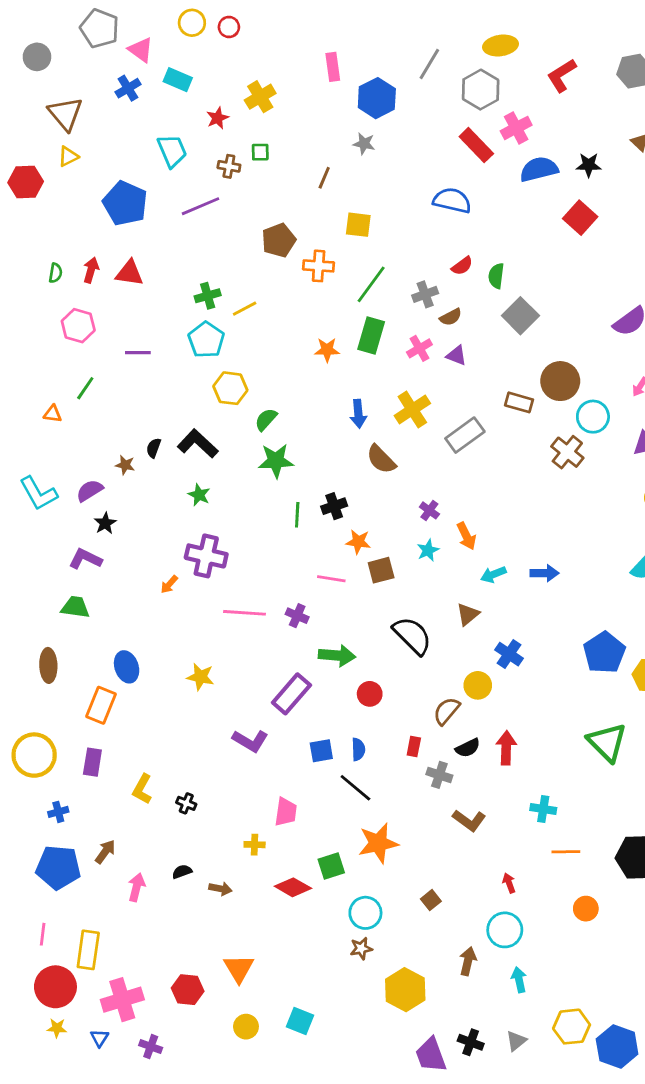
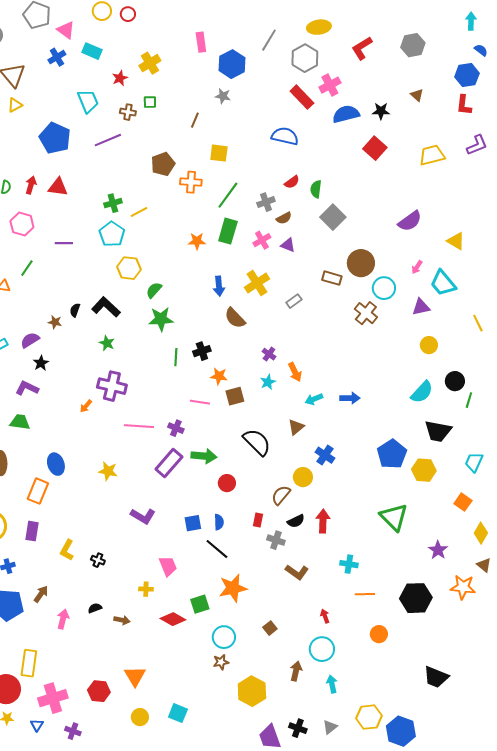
gray rectangle: (465, 435) -> (294, 301), size x0.6
purple rectangle: (291, 694) -> (169, 463), moved
pink trapezoid: (286, 812) -> (168, 566), turned -30

